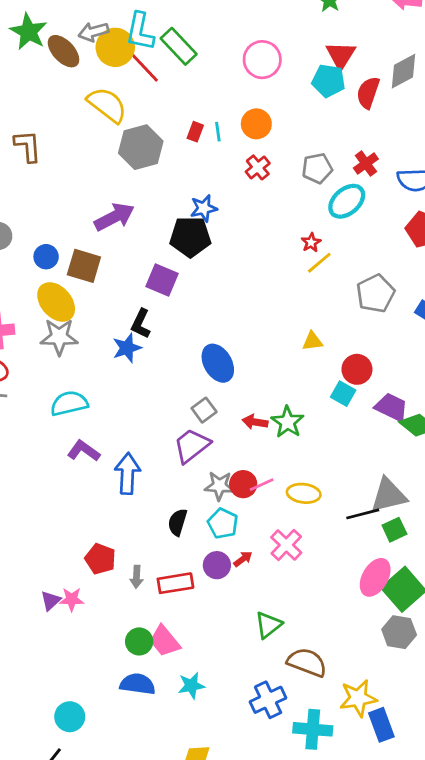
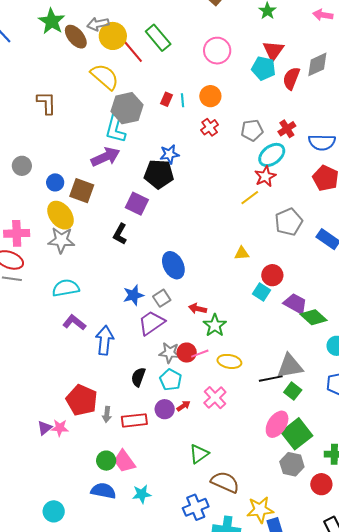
cyan L-shape: (140, 31) -> (115, 129), moved
red star: (311, 243) -> (265, 176), moved, size x1.5
blue star: (127, 348) -> (133, 295), moved
green star: (287, 422) -> (215, 325), moved
green square: (394, 530) -> (293, 391), turned -30
red pentagon: (100, 559) -> (82, 400), size x1.4

